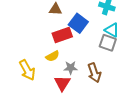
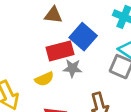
gray star: (71, 68) -> (72, 68), moved

